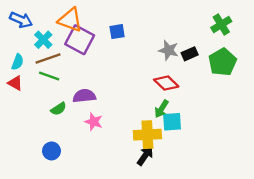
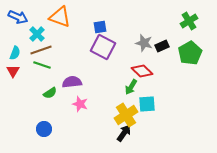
purple square: (80, 40) -> (103, 47), moved
red triangle: (15, 83) -> (13, 71), turned 32
green arrow: (162, 109) -> (131, 87), moved
yellow cross: (147, 135) -> (126, 115), turned -30

